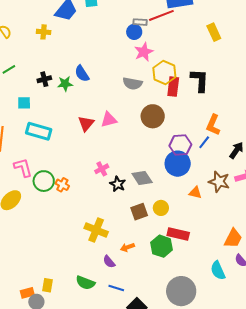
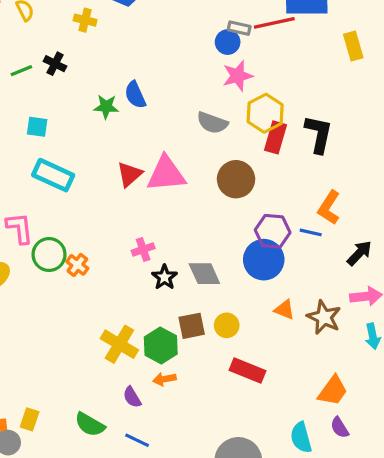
yellow rectangle: (214, 32) -> (353, 46), moved
black cross: (44, 79) -> (55, 64), moved, turned 32
pink triangle: (109, 120) -> (166, 174), size x1.5
blue line: (204, 142) -> (311, 232), turned 56
brown star: (219, 182) -> (324, 317), moved
green hexagon: (162, 246) -> (161, 346), moved

